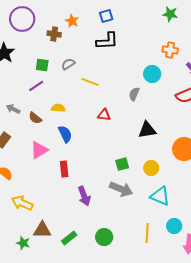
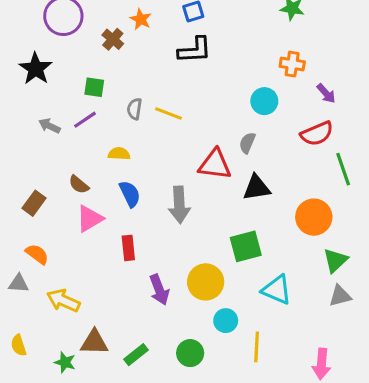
brown cross: (54, 34) -> (113, 39), turned 32
gray semicircle: (68, 64) -> (134, 109), moved, turned -48
gray semicircle: (134, 94) -> (247, 143), moved
gray arrow: (13, 109) -> (49, 126), moved
red triangle: (104, 115) -> (215, 164), moved, size x1.6
brown semicircle: (35, 118) -> (79, 185), moved
green square: (122, 164) -> (246, 246), moved, size x1.5
yellow circle: (151, 168) -> (206, 282), moved, size x1.5
gray arrow: (121, 189) -> (179, 205), moved, turned 65
cyan circle: (174, 226) -> (226, 321), moved

